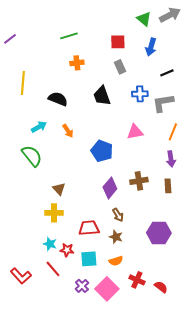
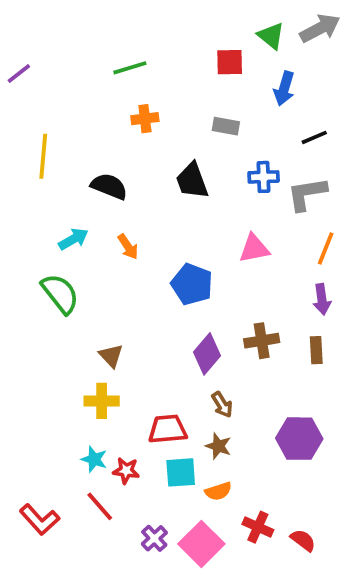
red square: (118, 42) -> (230, 62), moved
gray rectangle: (120, 67) -> (226, 126), turned -56
cyan square: (89, 259) -> (181, 472), moved

